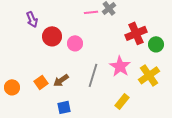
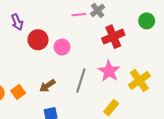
red cross: (136, 33) -> (113, 37), moved
green circle: (156, 44) -> (147, 21), moved
orange square: (41, 82) -> (18, 92), moved

